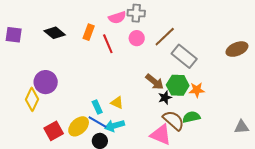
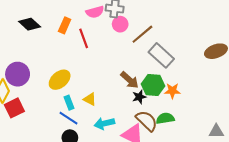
pink circle: (137, 38) -> (120, 24), moved
yellow ellipse: (79, 126) -> (60, 80), moved
cyan arrow: (115, 126) -> (104, 123), moved
red square: (54, 131) -> (14, 108), moved

